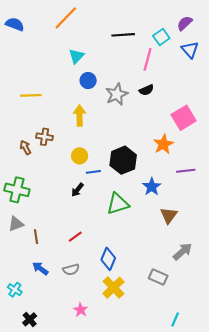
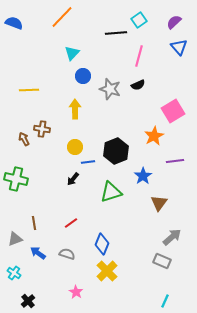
cyan square: (161, 37) -> (139, 20), moved
gray star: (117, 94) -> (110, 89), turned -30
gray triangle: (16, 224) -> (15, 239), moved
gray semicircle: (71, 270) -> (67, 254), turned -147
gray rectangle: (158, 277) -> (162, 261), moved

